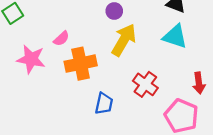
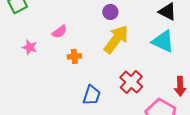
pink star: (31, 59) -> (30, 47), size x0.6
orange cross: (81, 64) -> (74, 56), size x0.5

